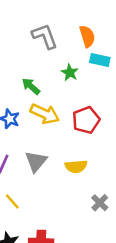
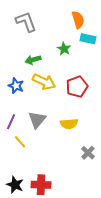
gray L-shape: (45, 36) -> (26, 22), moved
green arrow: (31, 86) -> (33, 60), turned -56
yellow line: (12, 201) -> (20, 142), moved

